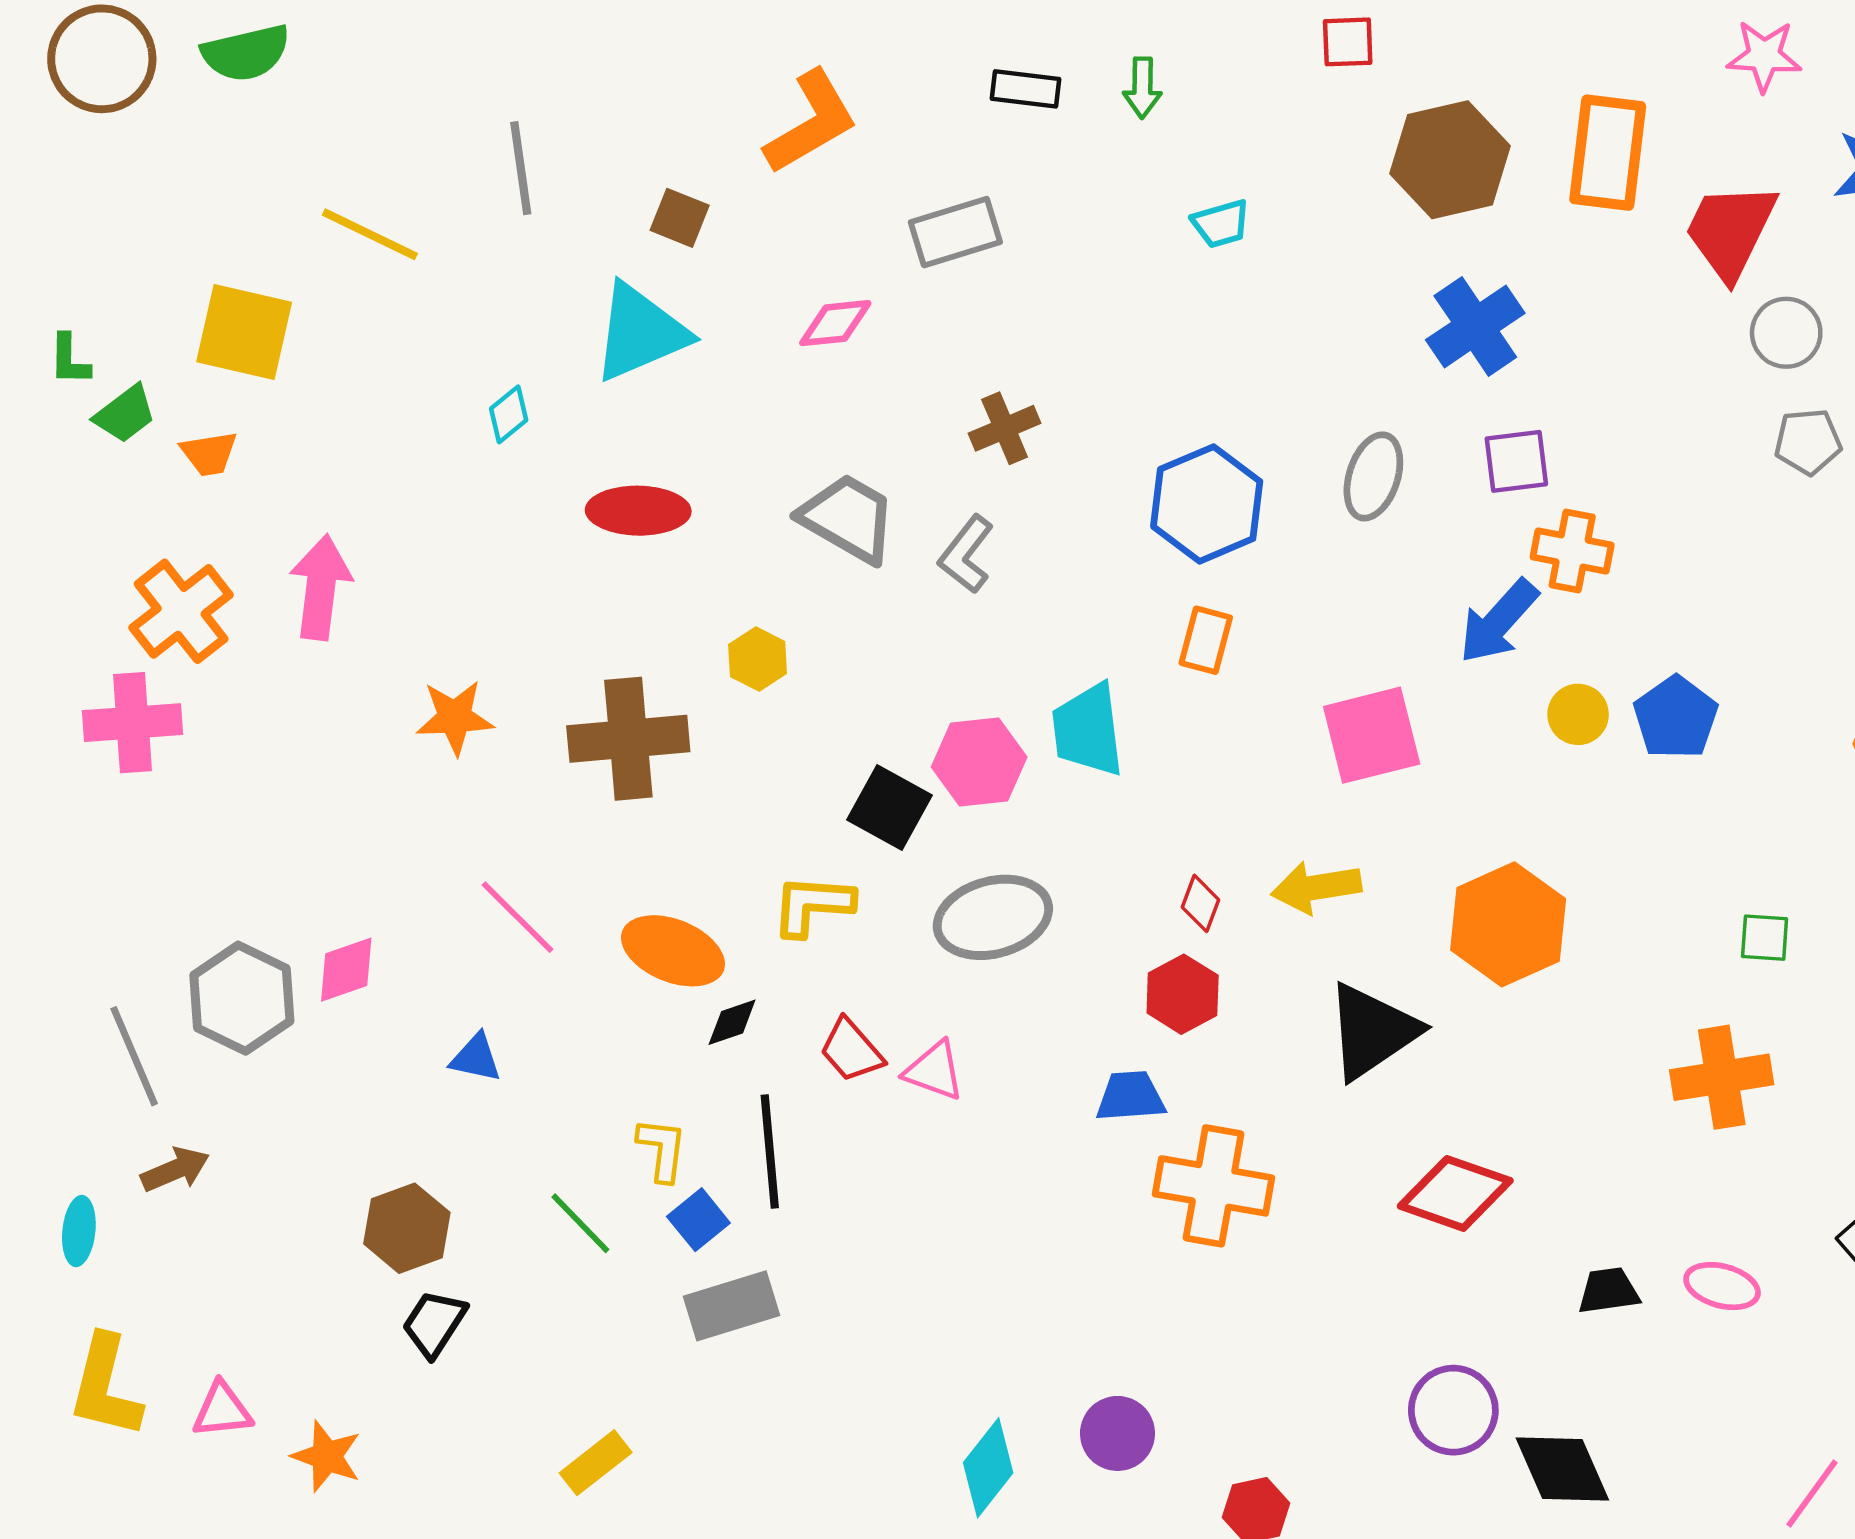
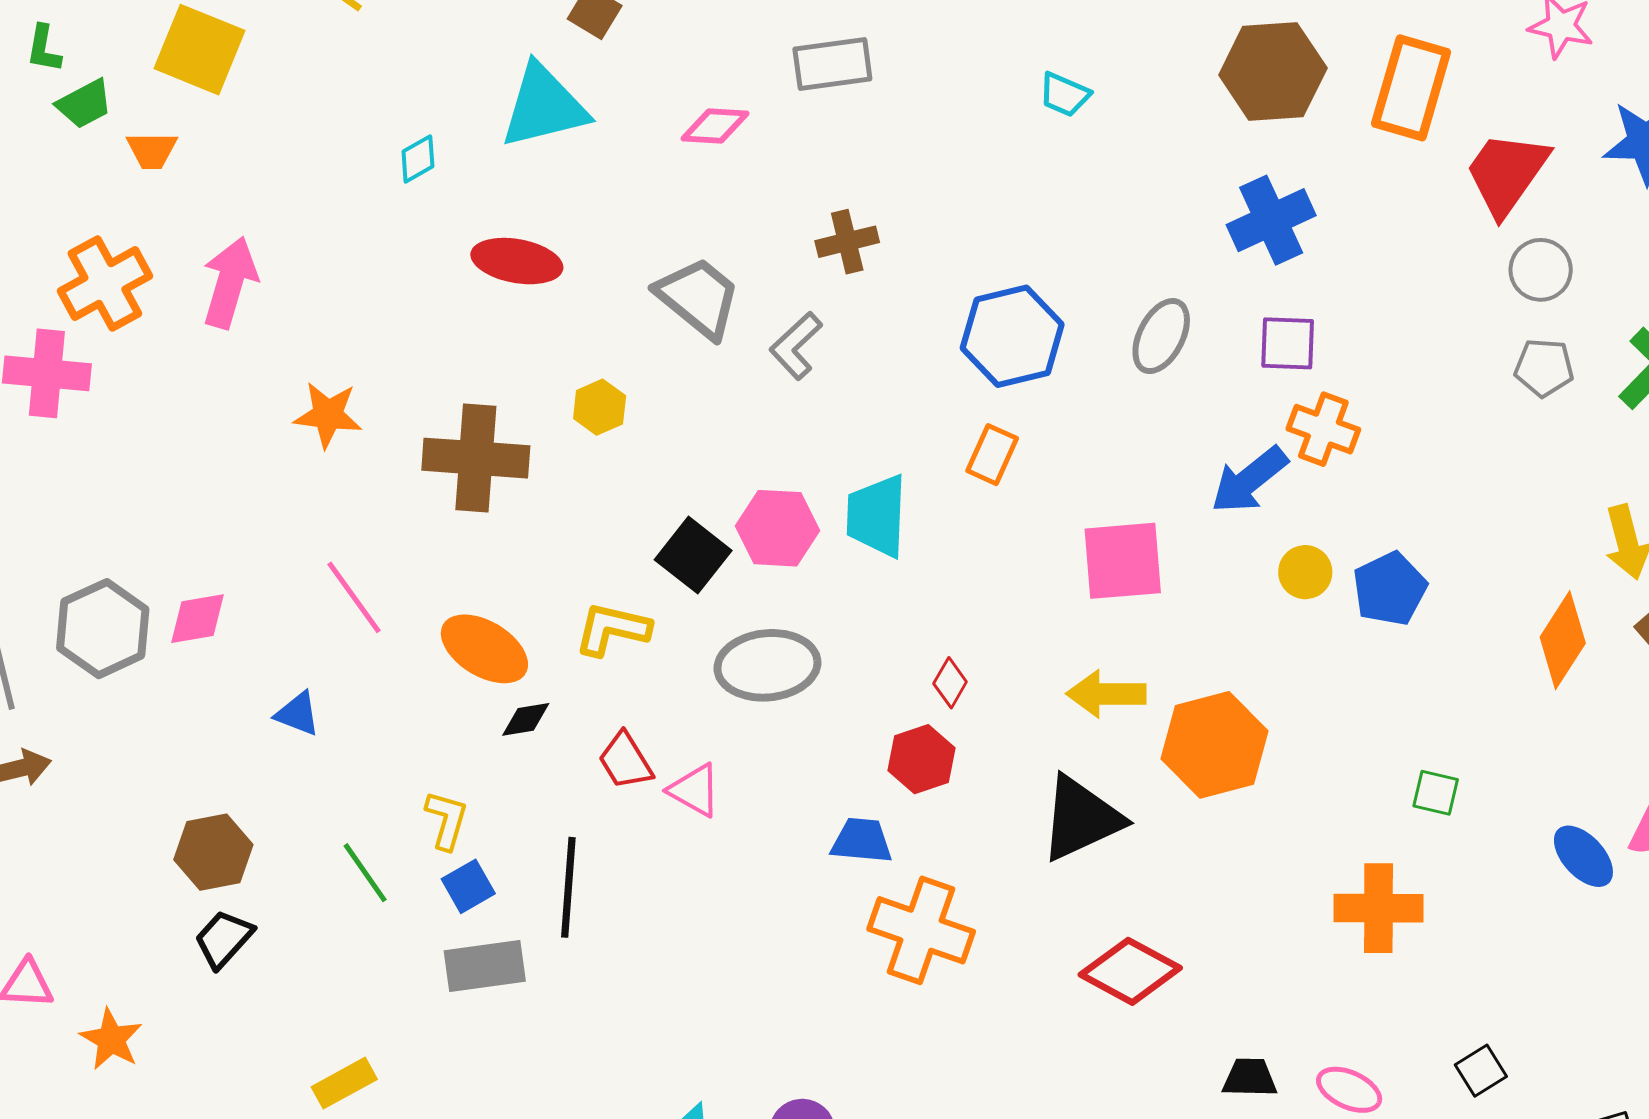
cyan trapezoid: (1221, 224) -> (1065, 94), turned 30
yellow arrow: (1316, 887) -> (1106, 694), moved
black line: (770, 1152) -> (568, 887), moved

